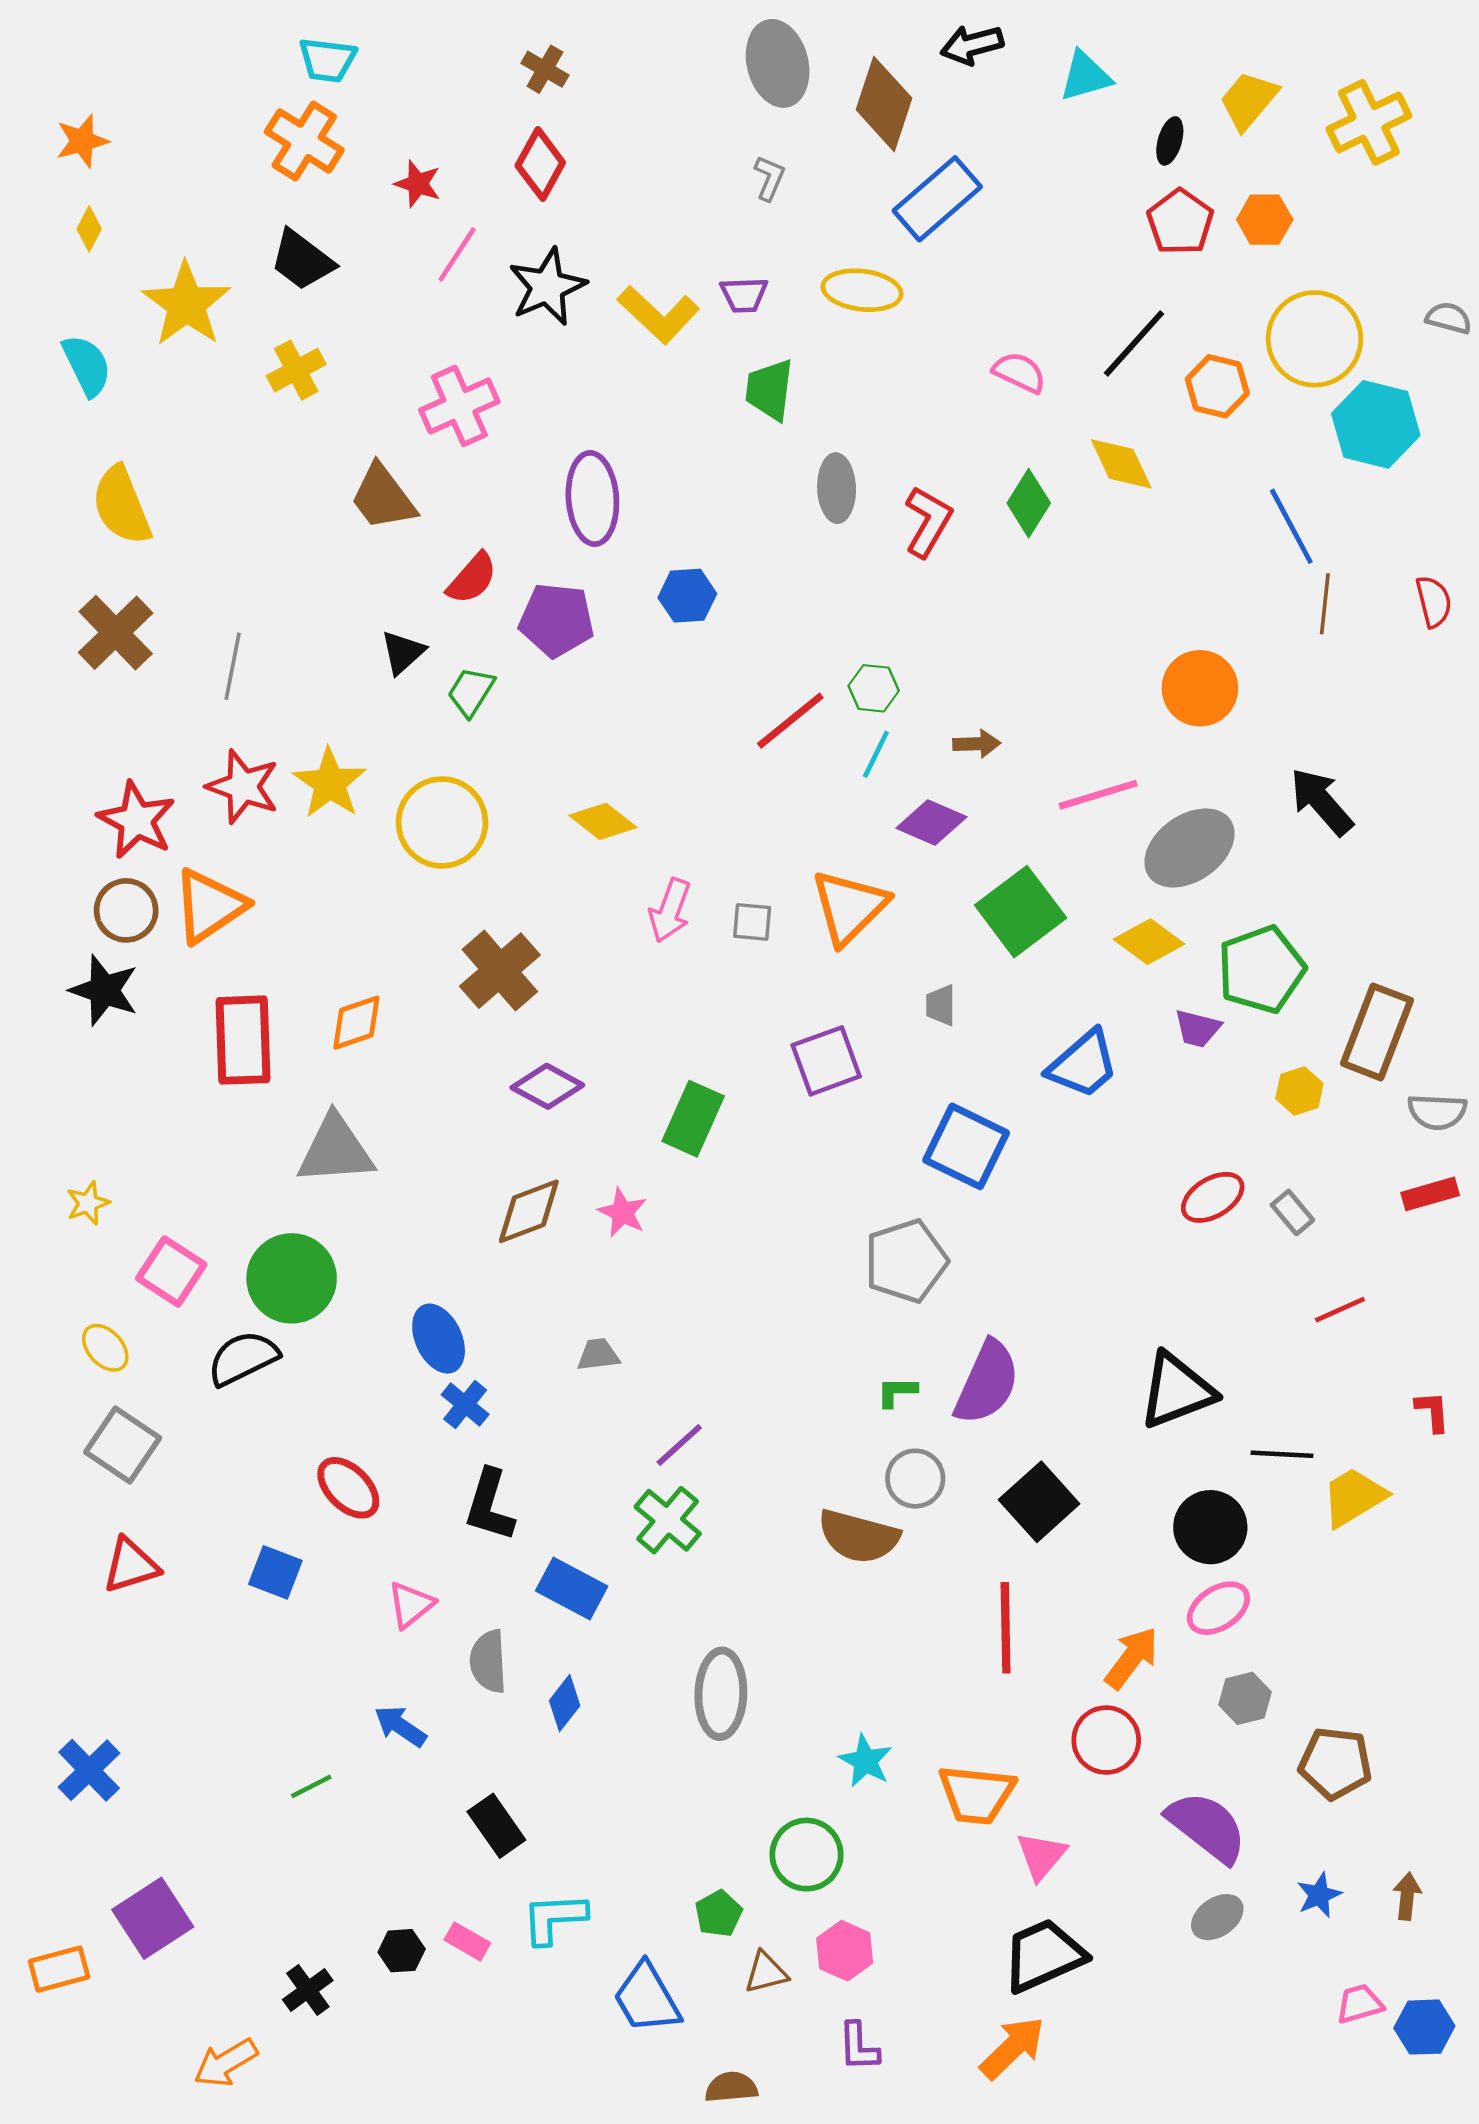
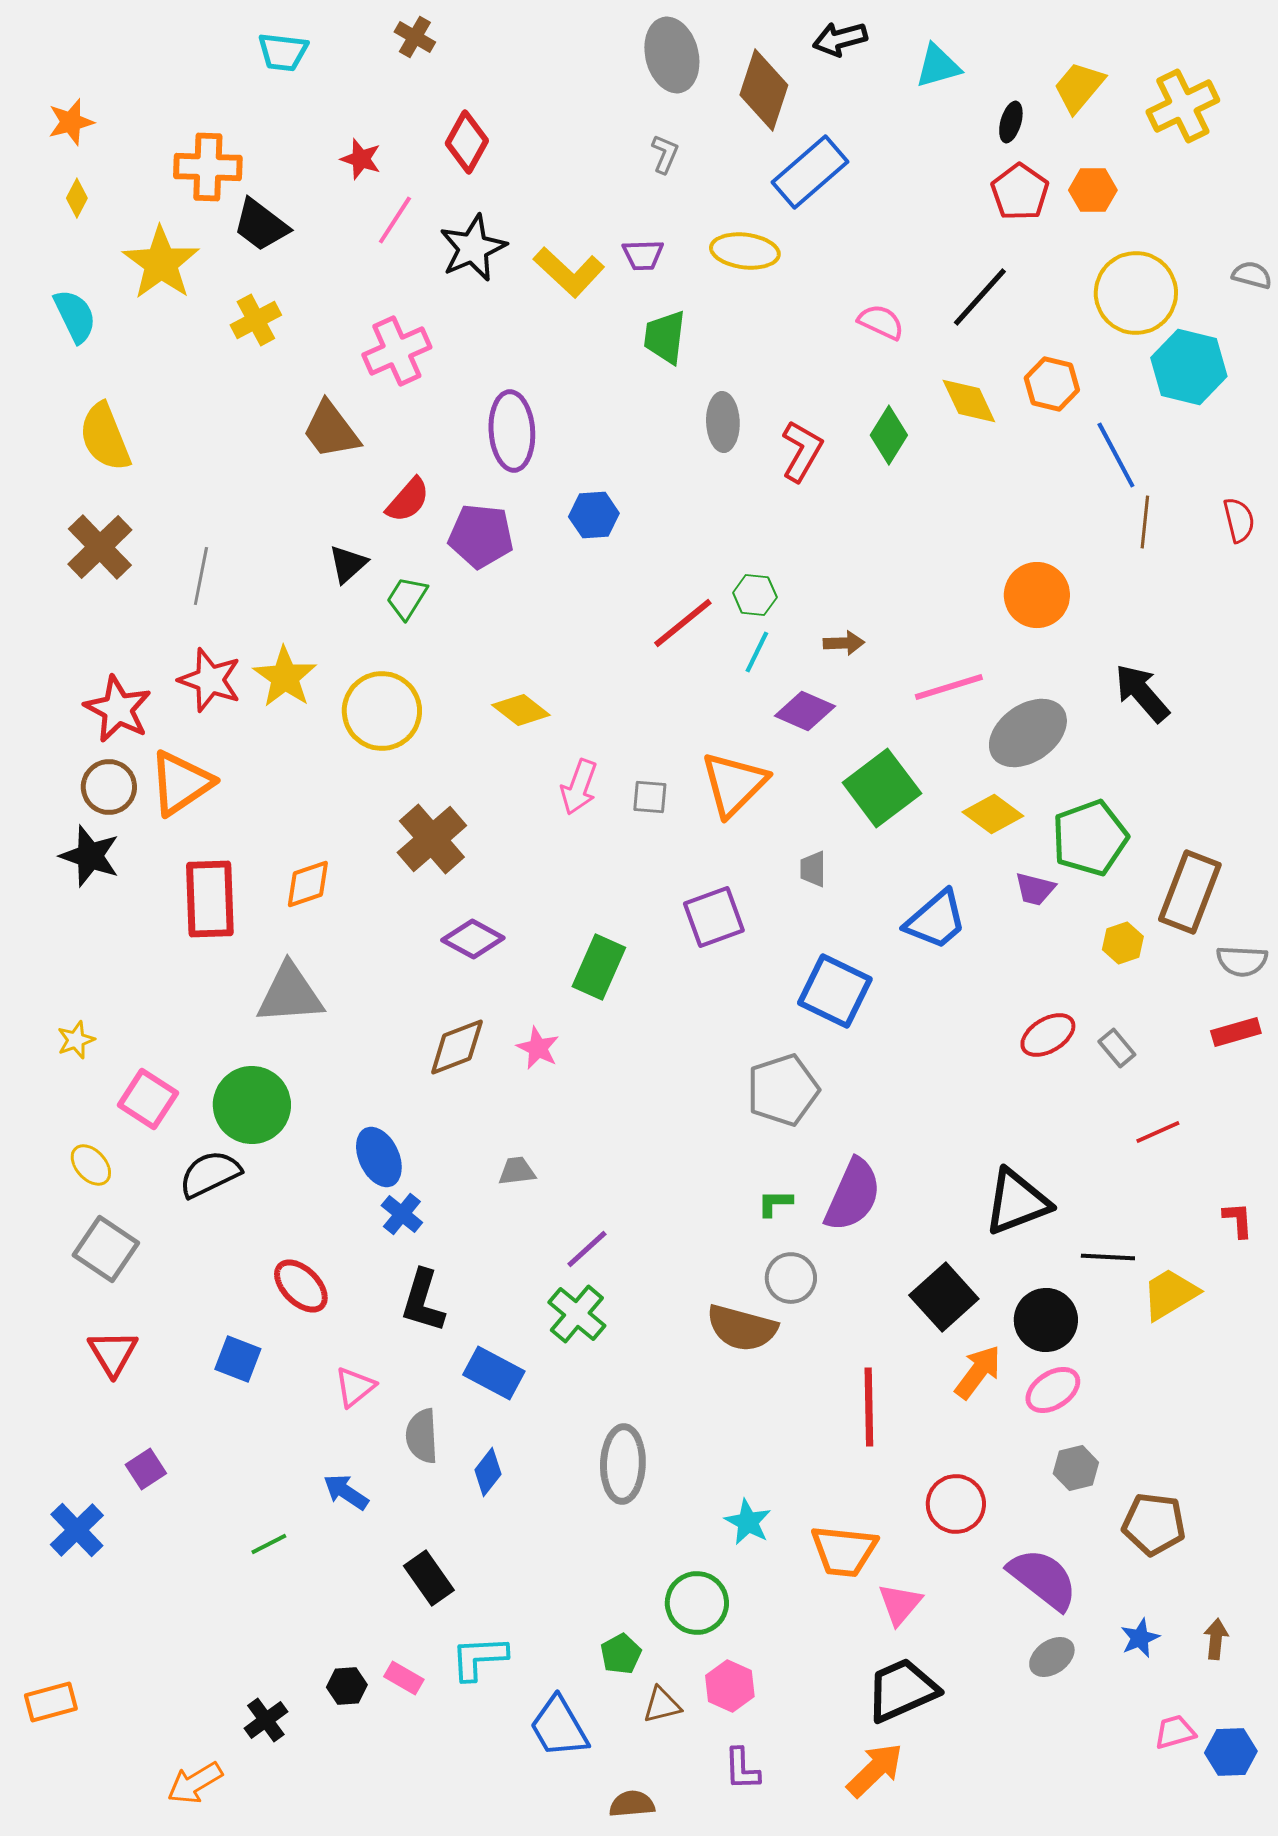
brown cross: (545, 69) -> (415, 37), moved
orange cross: (304, 141) -> (208, 167), moved, turned -30
orange hexagon: (1217, 386) -> (1052, 384), moved
black square: (1039, 1502) -> (944, 1297), moved
red triangle: (131, 1565) -> (113, 1353), turned -44
orange arrow: (1132, 1658) -> (978, 1372), moved
purple square: (153, 1918) -> (146, 1469), moved, size x0.6

